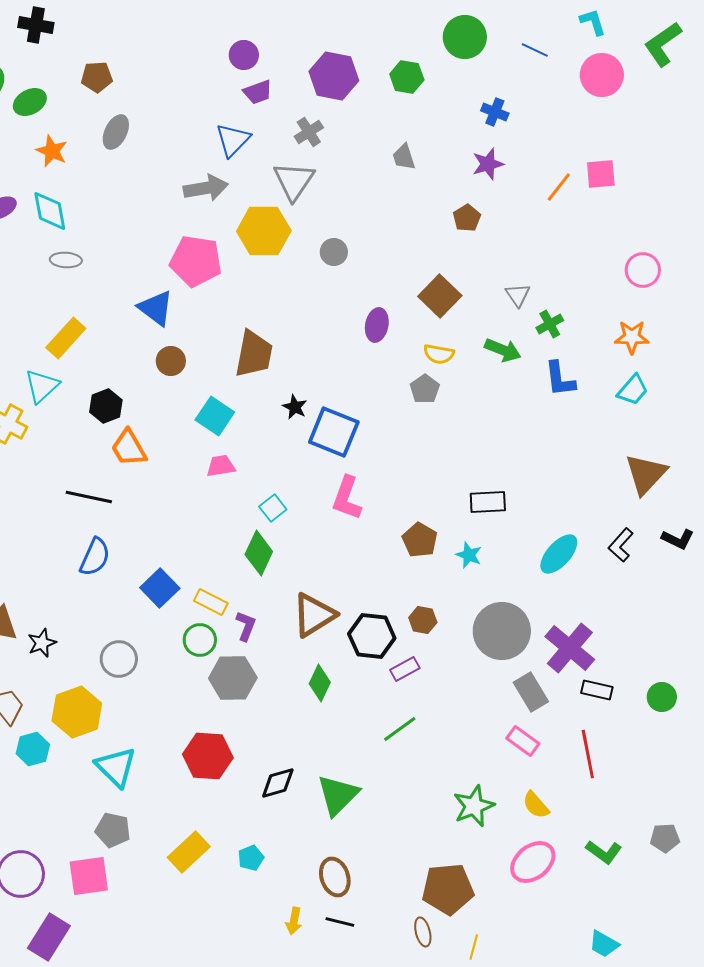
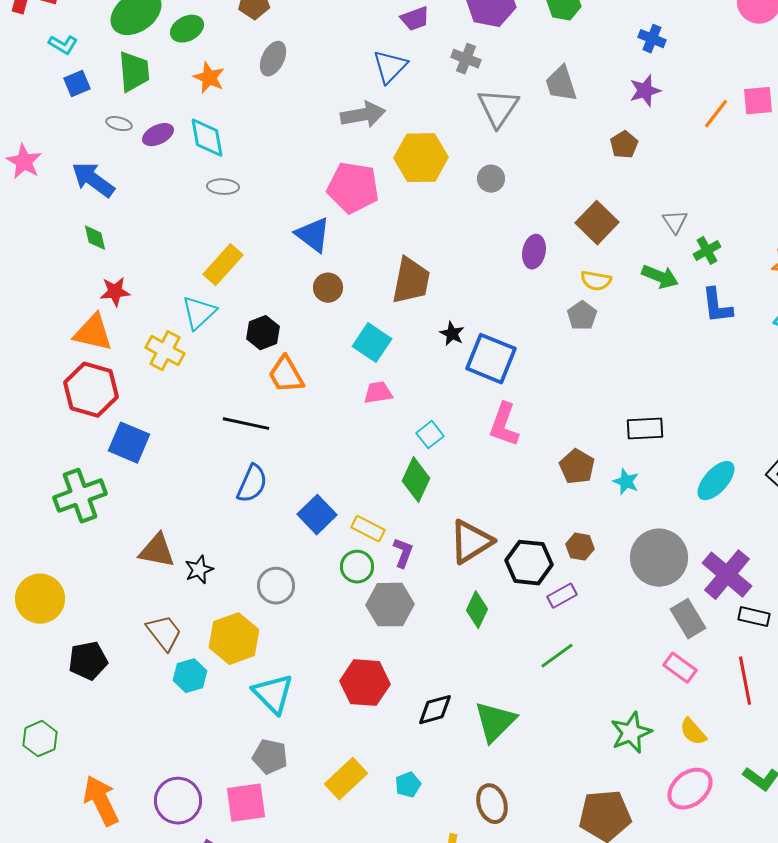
gray cross: (309, 132) -> (466, 59), turned -36
gray trapezoid: (404, 157) -> (561, 84), size x1.4
gray triangle: (294, 181) -> (498, 108), moved

